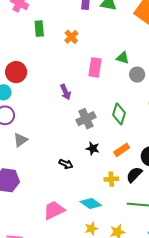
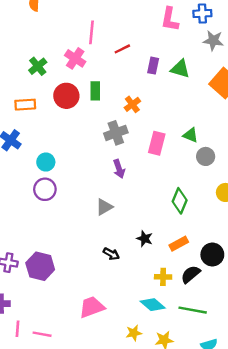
red circle: (16, 72) -> (66, 96), moved
gray cross: (86, 119) -> (116, 133), moved
gray triangle: (20, 140) -> (104, 207), moved
cyan diamond: (91, 204) -> (153, 305), moved

